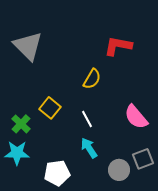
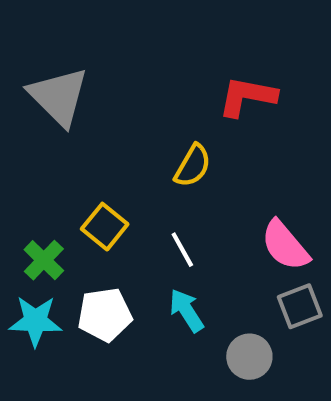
gray square: (143, 159) -> (300, 306), moved
white pentagon: (57, 173) -> (105, 315), moved

